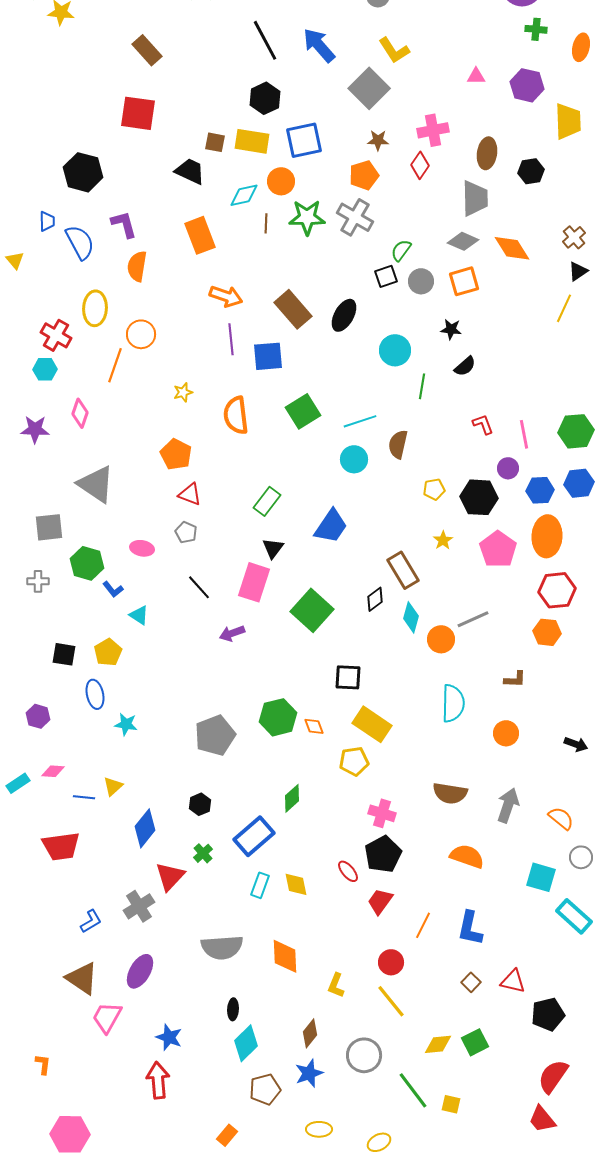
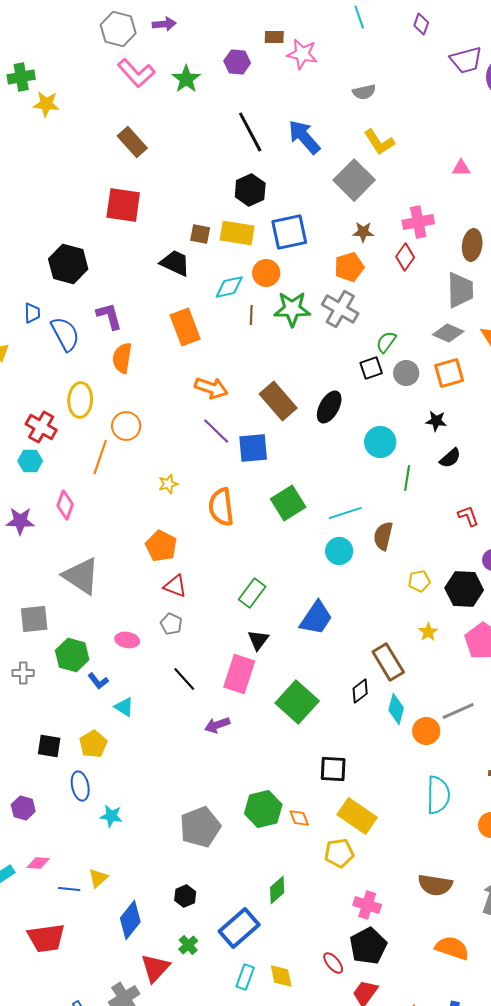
purple line: (231, 339) -> (216, 431), turned -40

